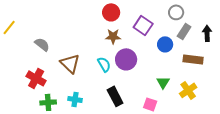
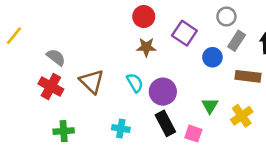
purple circle: (126, 59) -> (163, 92), moved
red cross: (36, 78) -> (51, 87), moved
black rectangle: (115, 96) -> (165, 123), moved
cyan cross: (75, 99) -> (121, 128), moved

